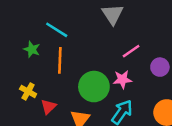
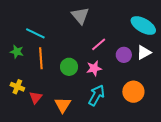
green circle: (94, 87) -> (69, 67), moved, size x0.7

